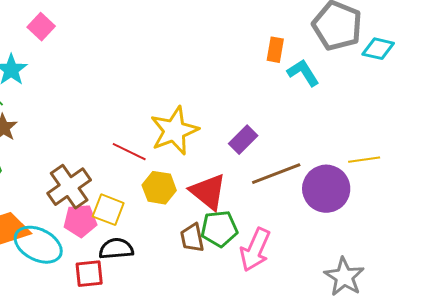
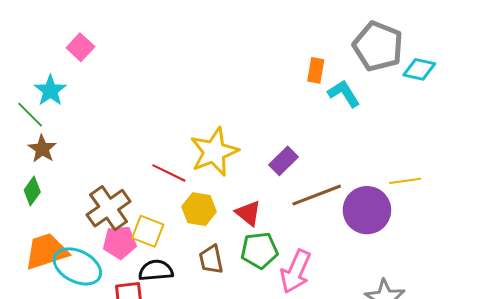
red triangle: (208, 192) -> (248, 213), size x0.7
brown trapezoid: (192, 238) -> (211, 259), moved

